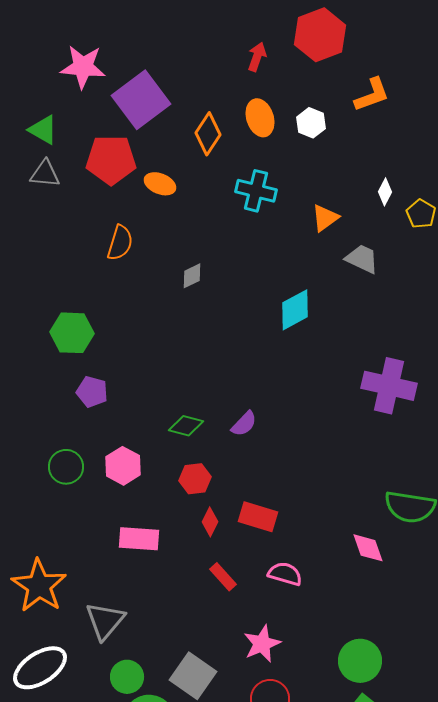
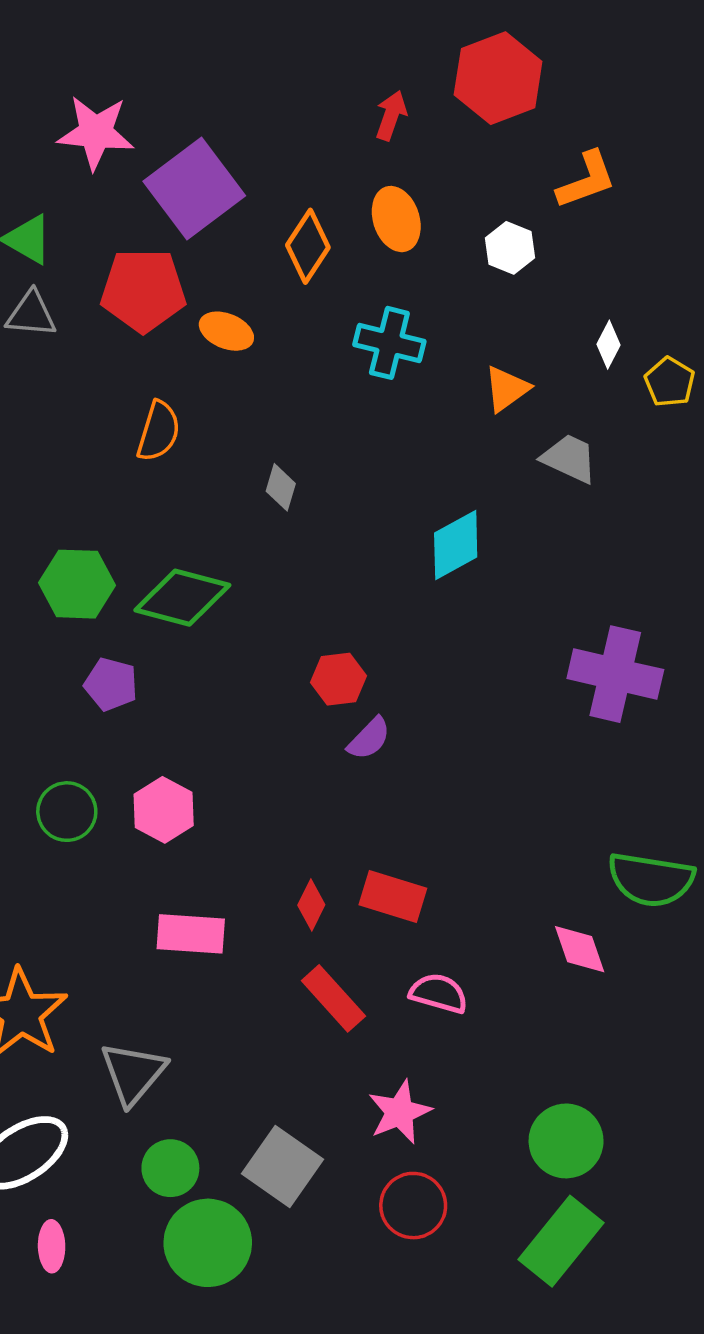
white hexagon: (311, 123) -> (510, 248), moved
gray diamond: (192, 276) -> (281, 487), turned -48
green diamond: (186, 426) -> (182, 598), moved, size x1.6
red hexagon: (195, 479) -> (339, 679), moved
red rectangle: (223, 577) -> (333, 998), size x1.4

